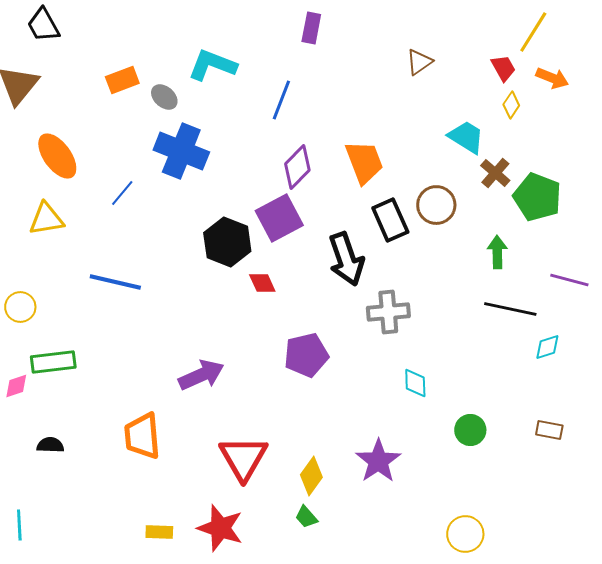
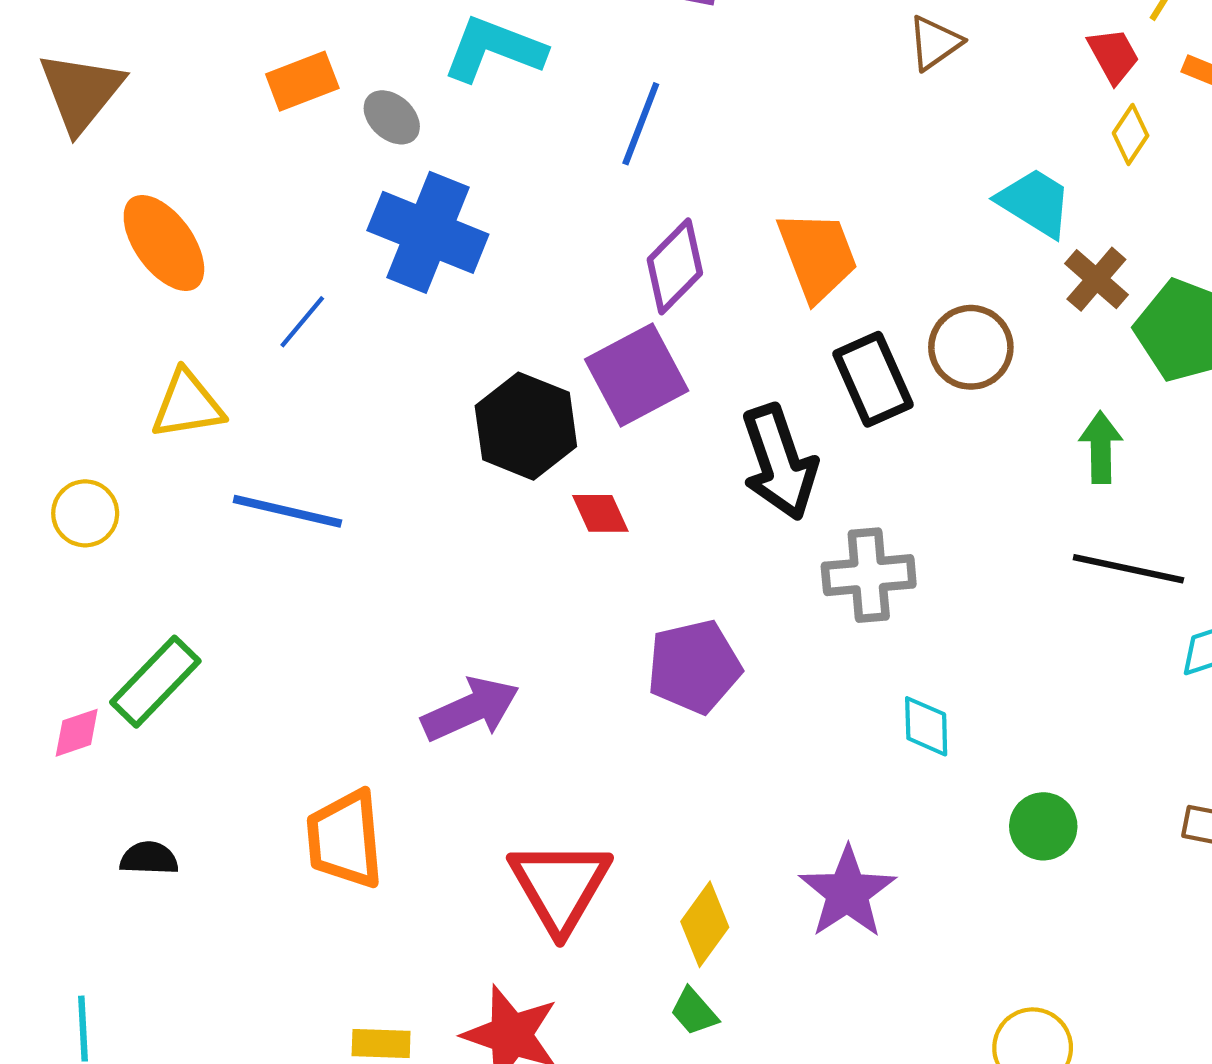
yellow triangle: (46, 219) -> (187, 405), moved
yellow circle: (20, 307) -> (85, 513), moved
green rectangle: (53, 362) -> (155, 682), turned -39

